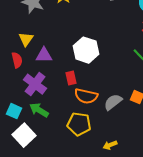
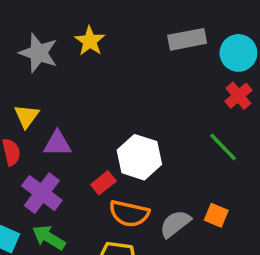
white hexagon: (86, 50) -> (139, 157), moved
red rectangle: (71, 78) -> (103, 183), turned 64

